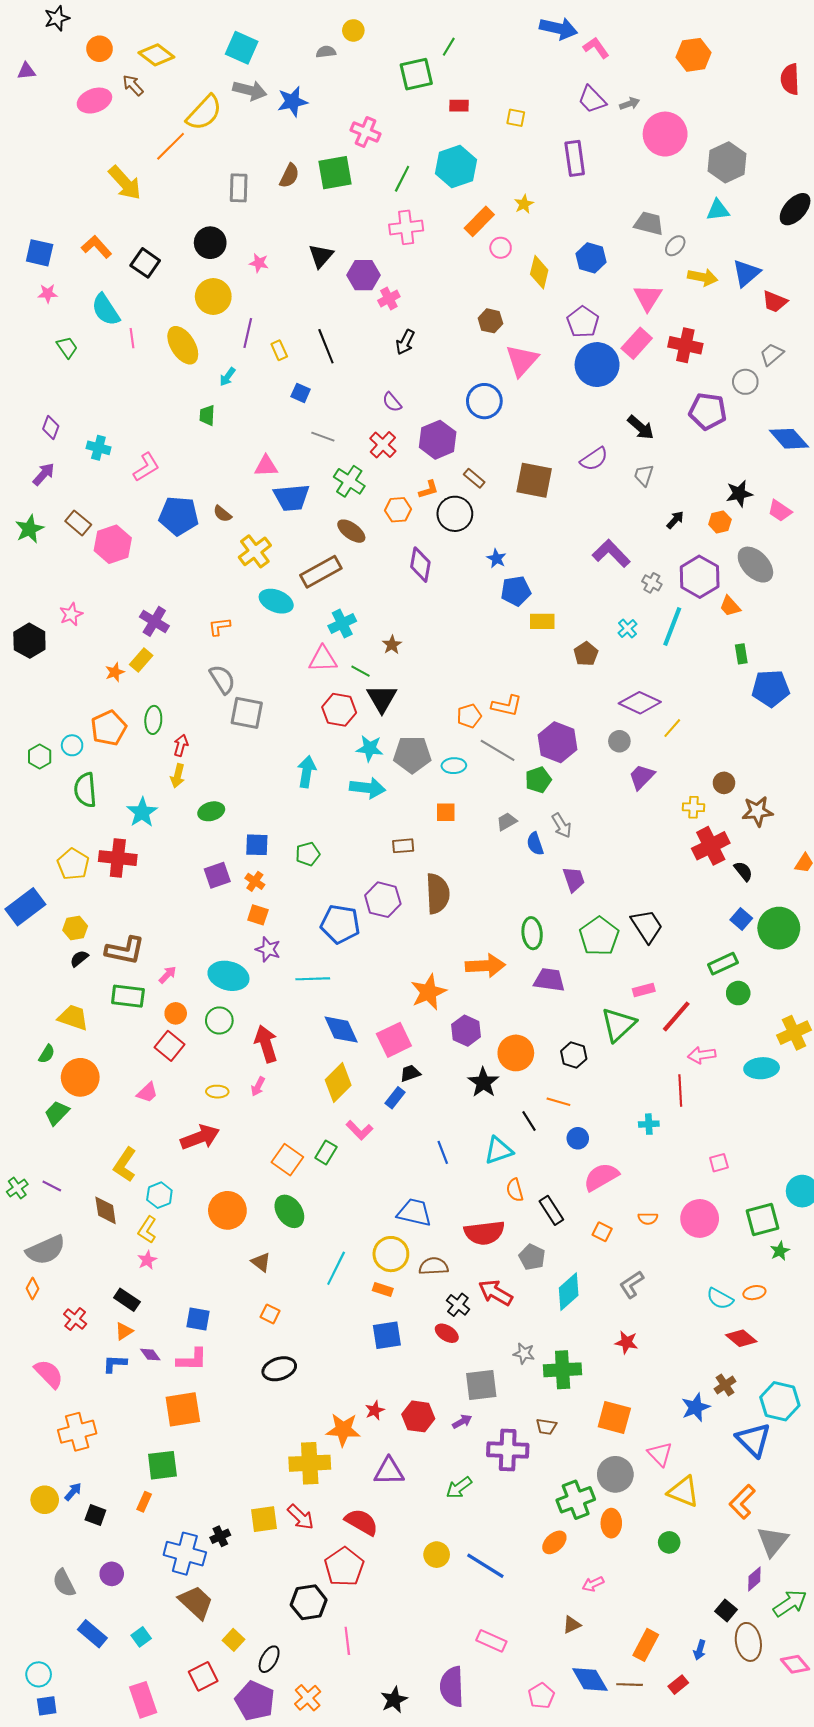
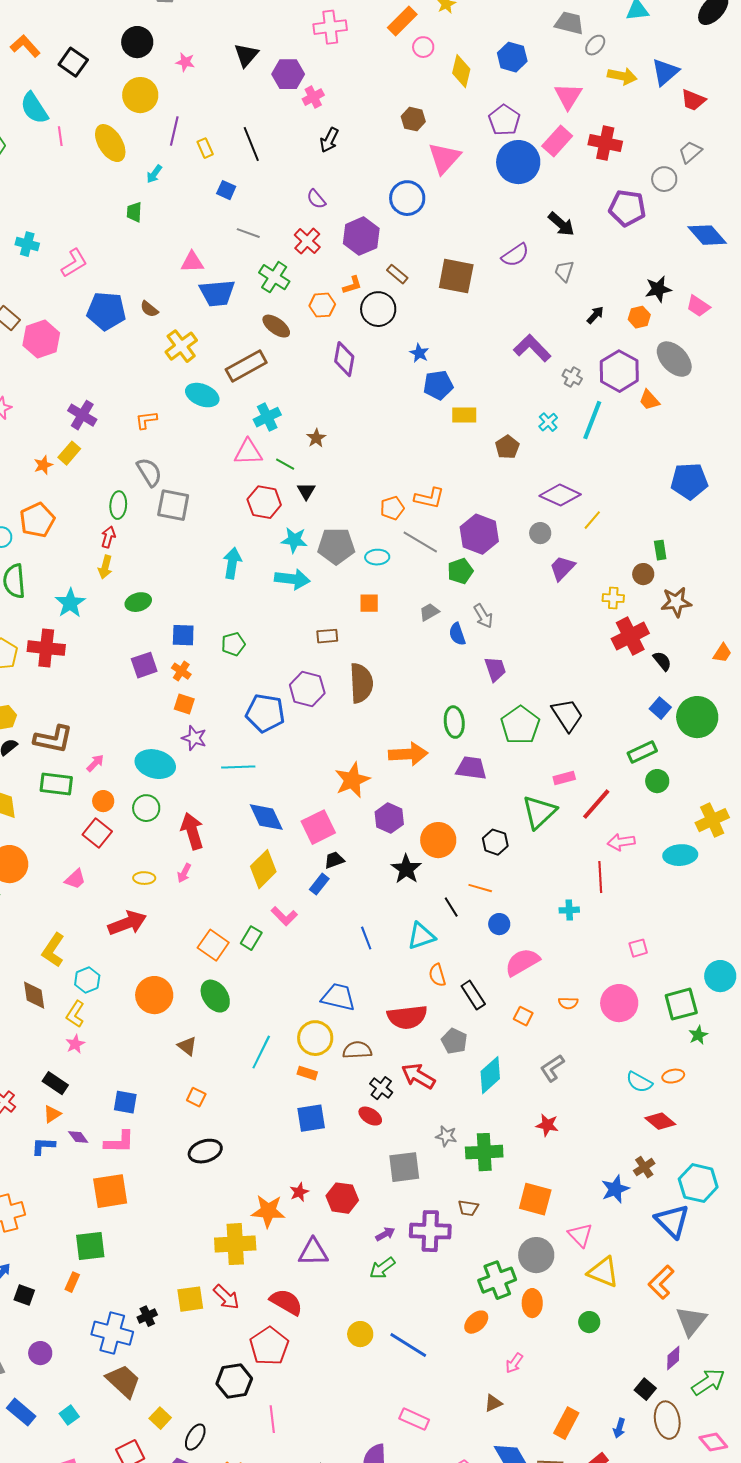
green rectangle: (741, 654) -> (660, 550), moved
black triangle: (382, 699) -> (306, 491), size x0.6
green ellipse: (153, 720) -> (118, 505), moved
purple arrow: (462, 1422) -> (385, 1234), moved
pink arrow: (593, 1584) -> (514, 1363), turned -30

